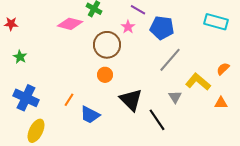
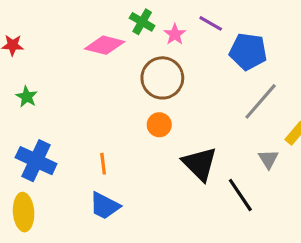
pink star: (128, 27) -> (175, 34), moved
orange line: (69, 100) -> (103, 164), turned -40
blue trapezoid: (90, 115) -> (105, 206), moved
yellow ellipse: (36, 131) -> (24, 212), moved, turned -30

